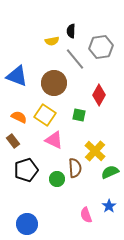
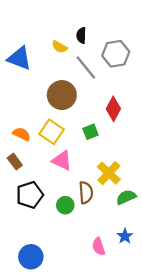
yellow semicircle: (52, 41) -> (60, 47), turned 40
blue triangle: (17, 76) -> (19, 58), moved
green square: (79, 115) -> (91, 132), turned -32

